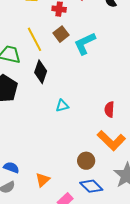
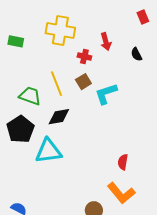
black diamond: (41, 72) -> (59, 117), turned 55
cyan triangle: (62, 106) -> (48, 151), moved, size x2.0

